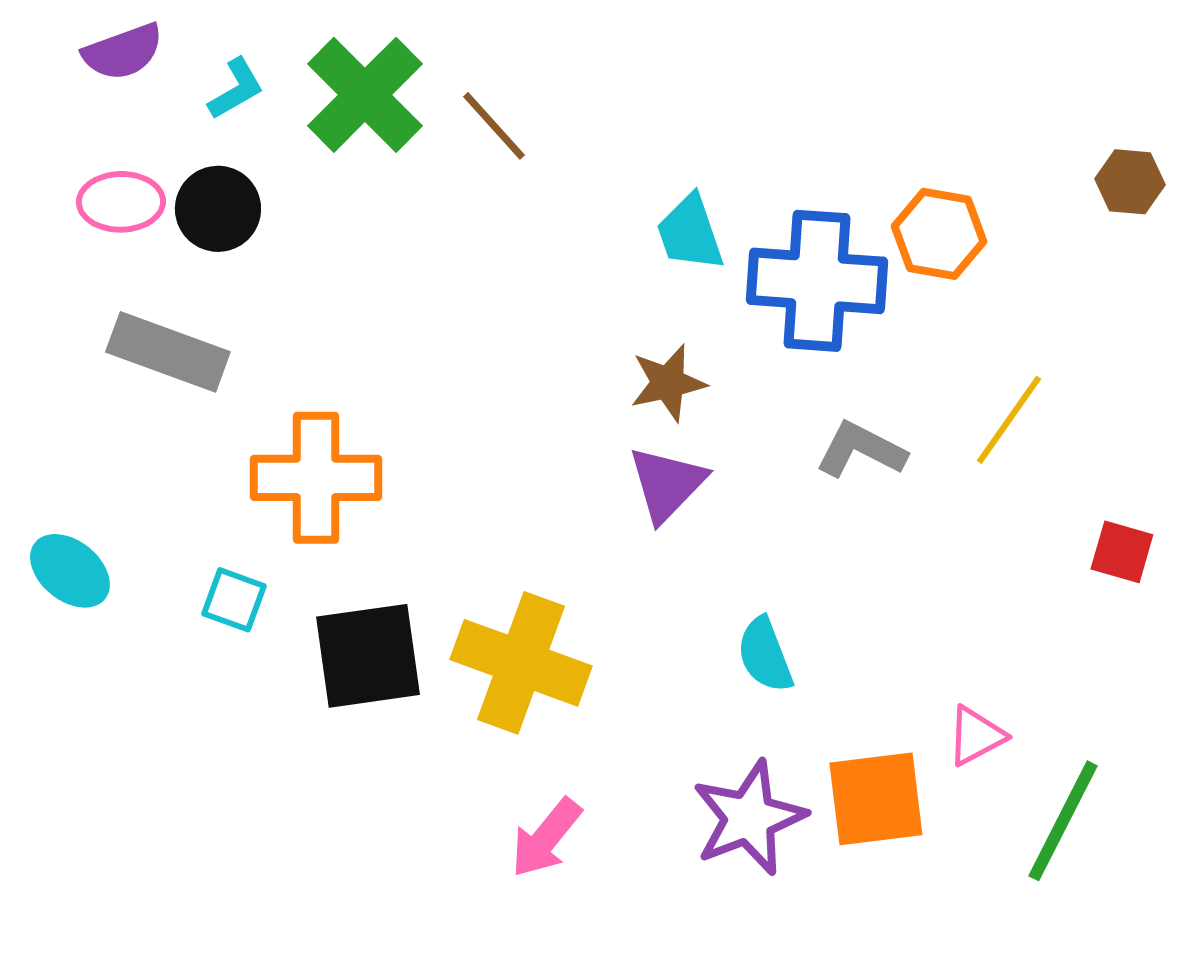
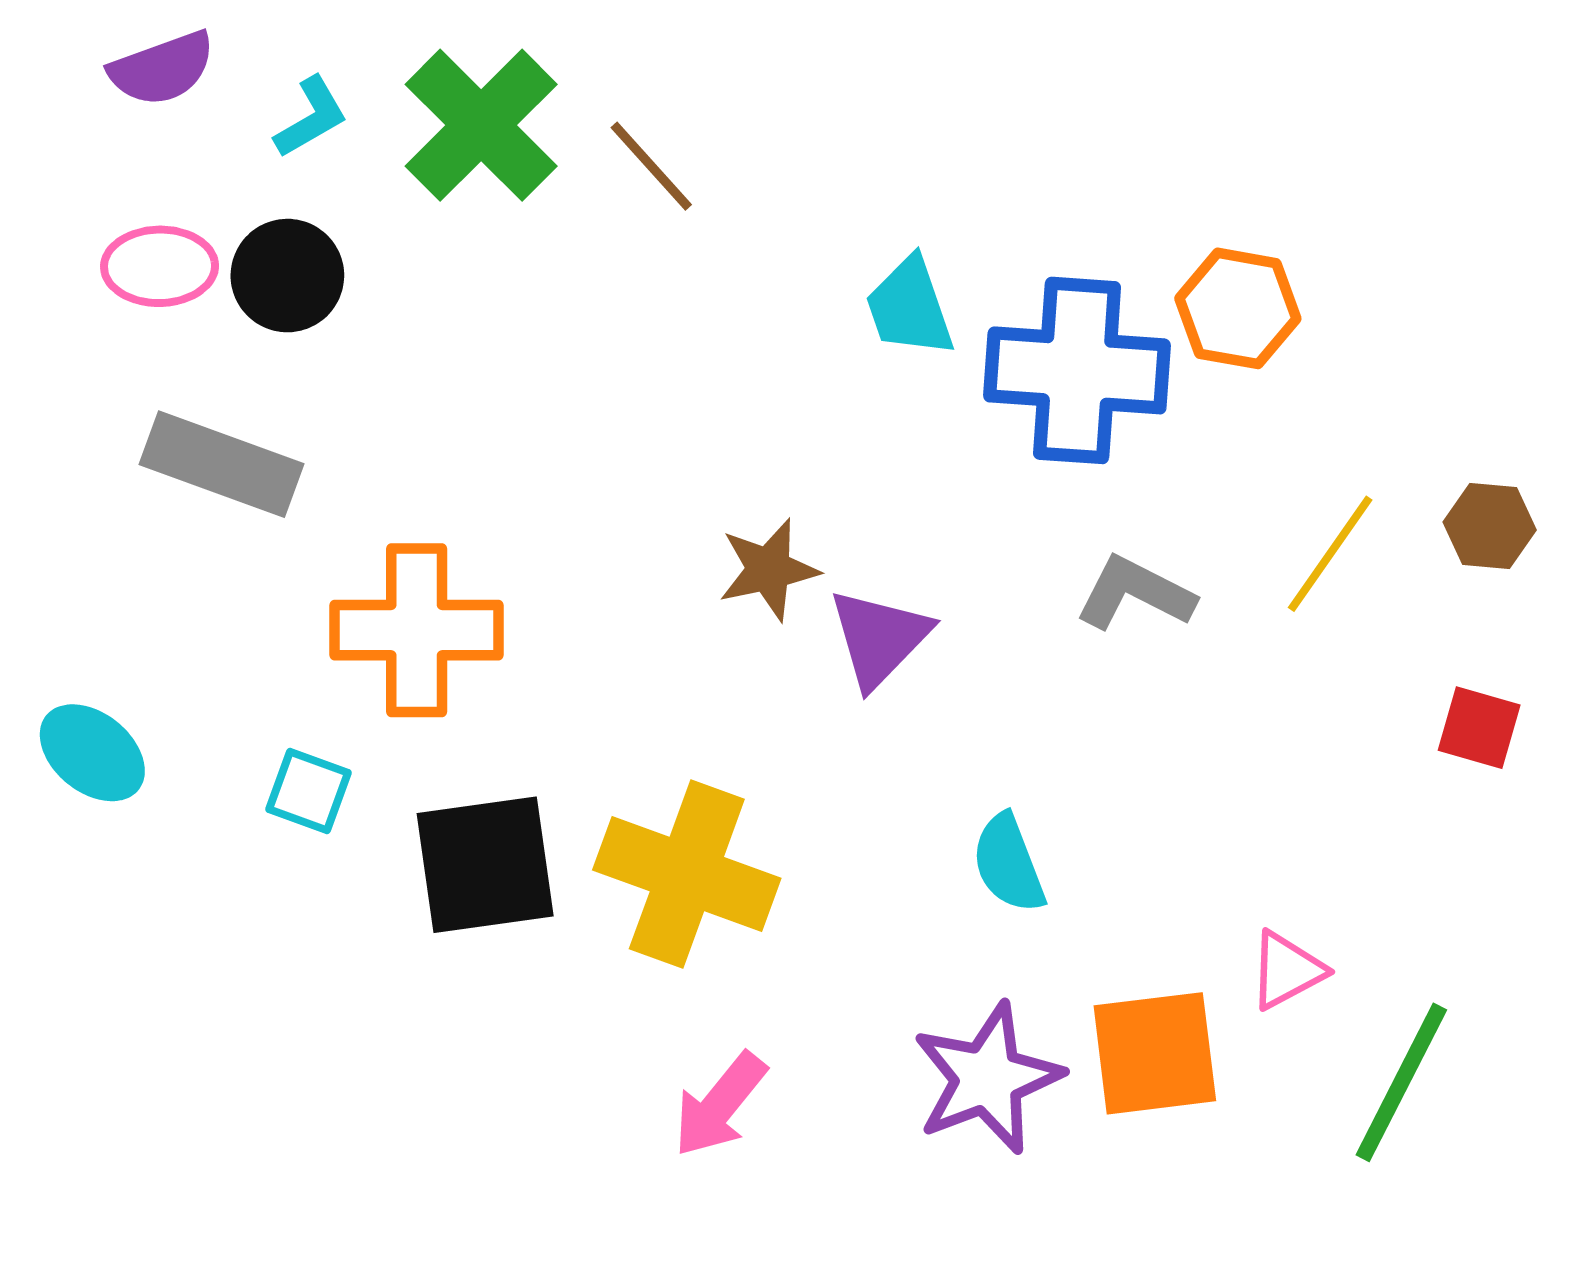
brown hexagon: (1130, 182) -> (1490, 526), moved
brown star: (668, 383) -> (769, 570), moved

